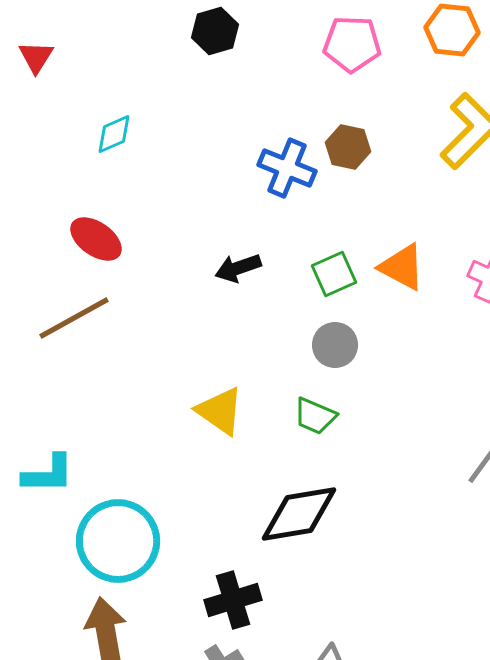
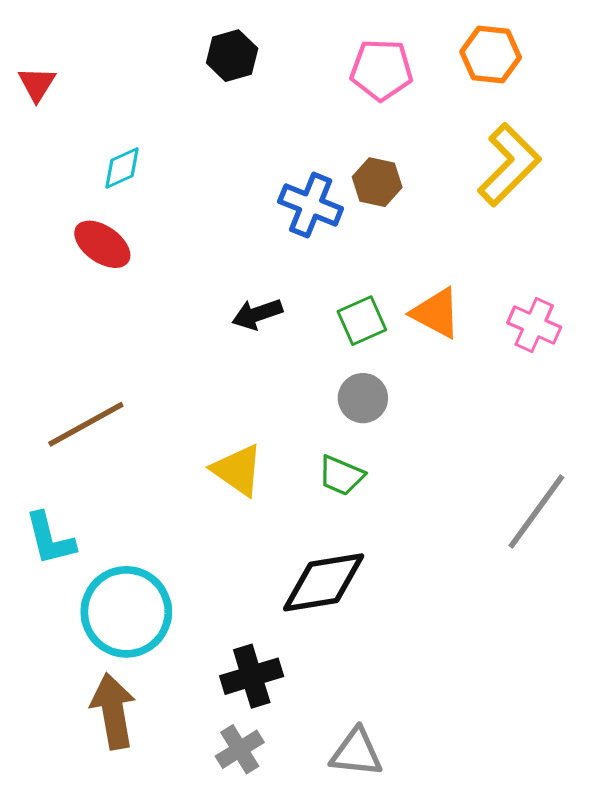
red ellipse: (96, 239) -> (102, 244), moved
brown line: (74, 318) -> (86, 424), moved
cyan L-shape: (48, 474) -> (50, 539), turned 76

